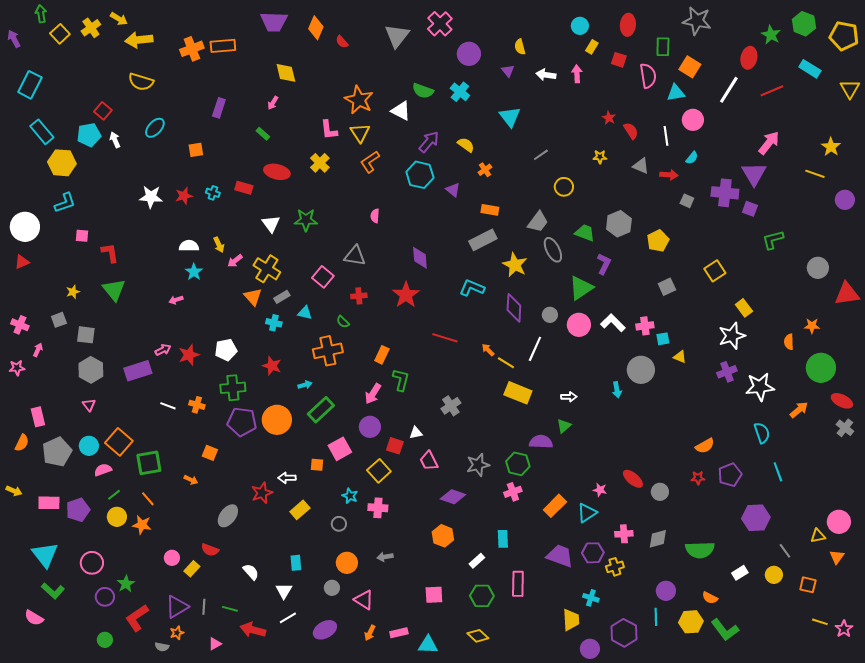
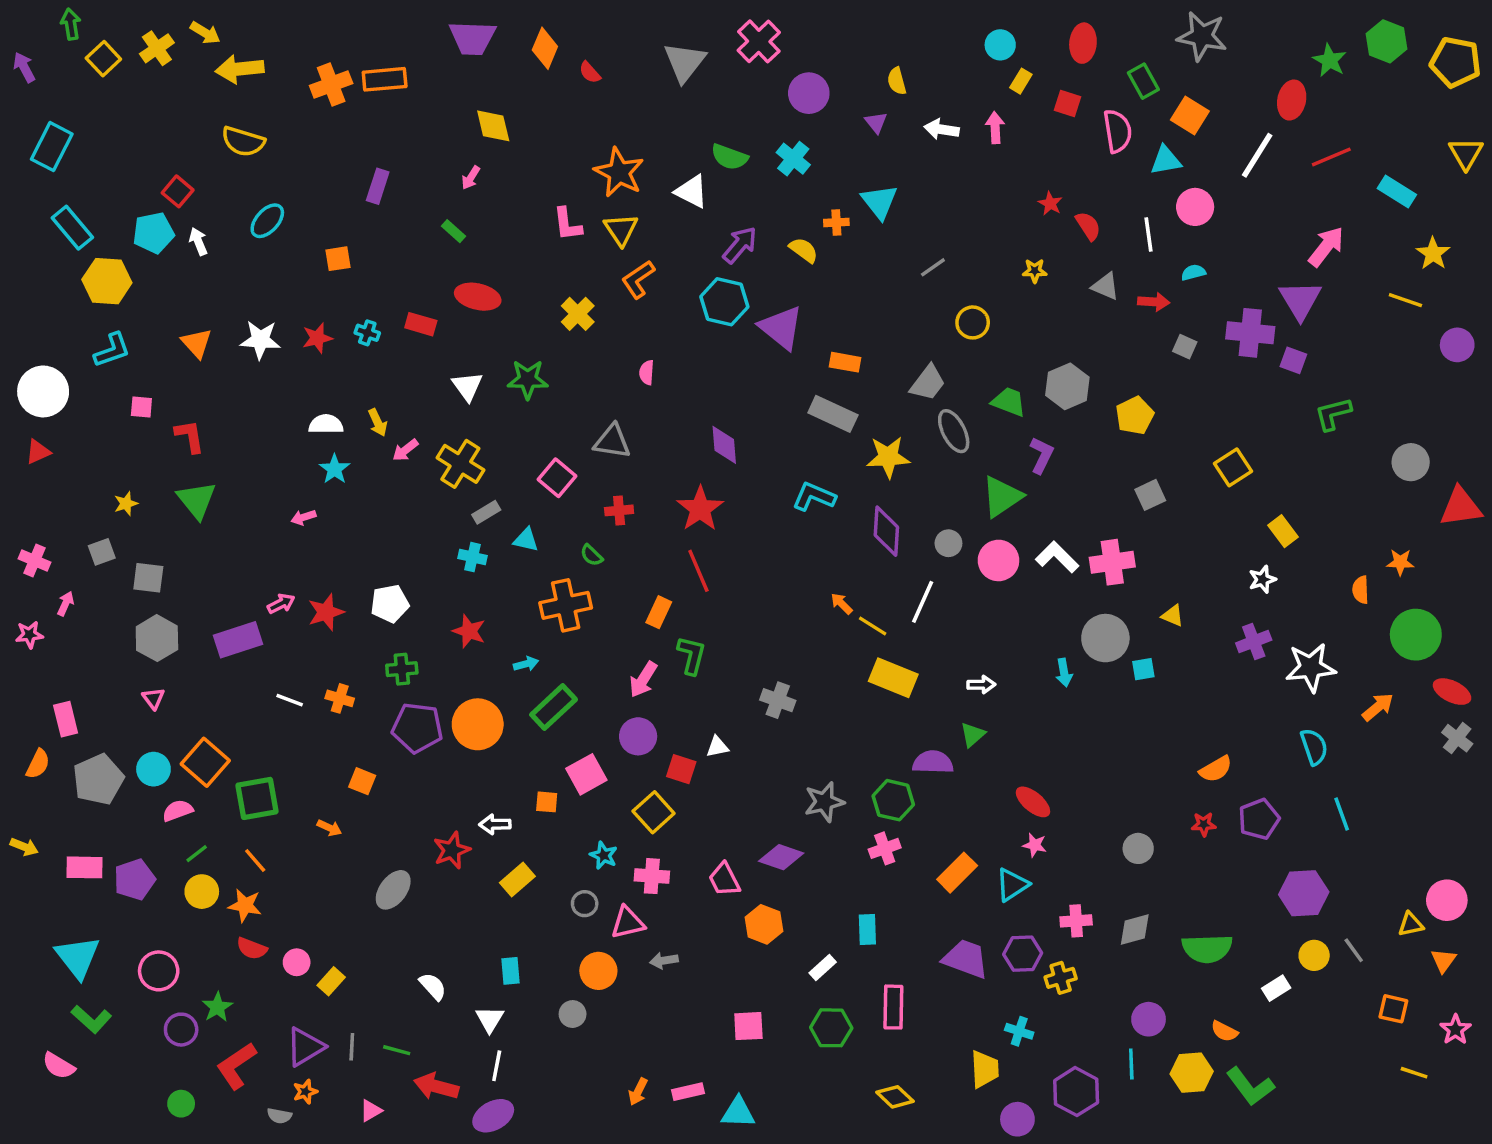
green rectangle: (663, 47) -> (1143, 81), turned -30
cyan rectangle: (810, 69) -> (1397, 191), moved
cyan semicircle: (692, 158) -> (1193, 272), turned -144
yellow cross: (320, 163) -> (578, 314), moved
orange cross: (485, 170) -> (836, 222), moved, turned 32
purple triangle: (453, 190) -> (781, 328), size x1.8
gray rectangle: (483, 240) -> (833, 414), turned 52
yellow star: (515, 265) -> (888, 457), turned -30
orange triangle: (253, 297) -> (197, 343), moved
pink cross: (645, 326) -> (1112, 562), size x1.4
white star: (732, 336) -> (1262, 579), size x0.6
red line: (445, 338) -> (698, 571), moved, turned 50
cyan square: (663, 339) -> (1143, 669), moved
green cross: (233, 388) -> (402, 669), size x0.7
gray cross: (451, 406) -> (778, 700), turned -36
pink trapezoid: (429, 461) -> (724, 879), moved
red ellipse: (633, 479) -> (1033, 802), moved
red semicircle: (210, 550) -> (252, 948), moved
yellow circle: (774, 575) -> (1314, 955), moved
pink triangle: (364, 600) -> (628, 923), moved, turned -45
white line: (288, 618) -> (497, 1066), turned -48
pink star: (844, 629) -> (1455, 1030), moved
purple ellipse: (325, 630) -> (493, 1116), moved
yellow diamond: (478, 636) -> (895, 1097), moved

